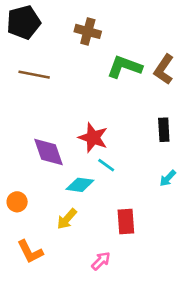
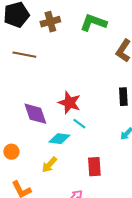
brown cross: (88, 31) -> (50, 22), moved, turned -30
green L-shape: (125, 67) -> (93, 23), moved

